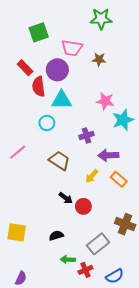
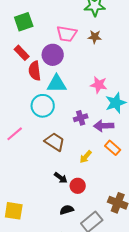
green square: (39, 32) -> (24, 22), moved
brown star: (99, 59) -> (95, 37), moved
cyan circle: (47, 123) -> (43, 106), size x1.5
purple arrow: (108, 155) -> (104, 126), moved
orange rectangle: (119, 179) -> (113, 148), moved
black semicircle: (56, 236) -> (67, 210), moved

